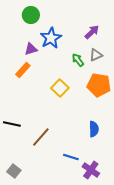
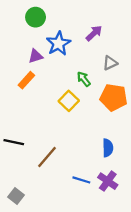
purple arrow: (92, 32) -> (94, 33), moved
green arrow: (78, 60) -> (84, 79), moved
purple cross: (91, 170) -> (108, 181), moved

